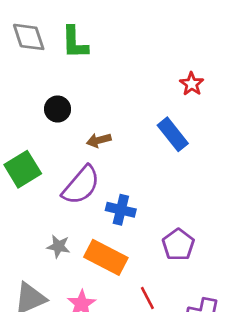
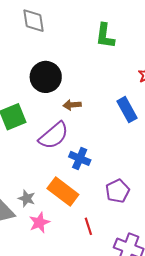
green L-shape: (75, 42) -> (105, 36), moved
black circle: (58, 109) -> (46, 77), size x1.6
gray star: (58, 246) -> (27, 198), moved

